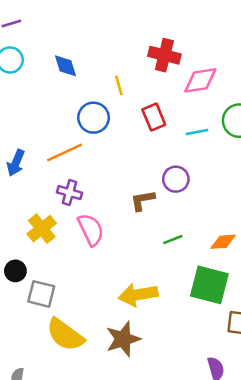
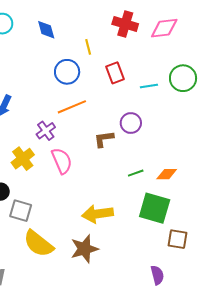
pink diamond: (200, 80) -> (164, 28), moved
orange line: (64, 153) -> (72, 107), moved
purple cross: (69, 193) -> (46, 131), turned 36
green line: (173, 240) -> (136, 173), moved

